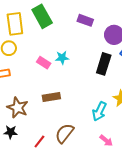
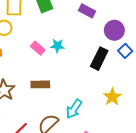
cyan arrow: (99, 111) -> (74, 109), moved

